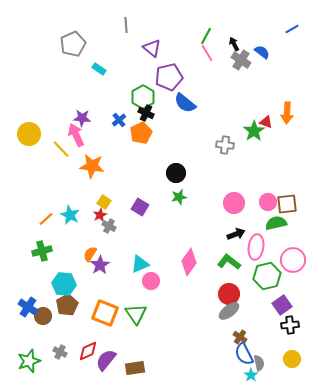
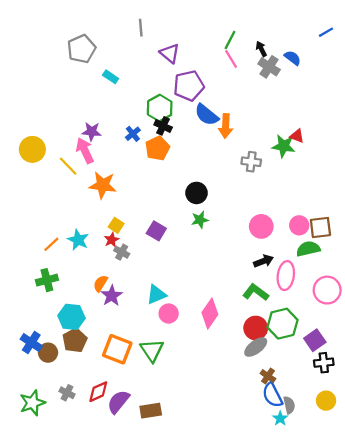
orange arrow: (287, 113) -> (226, 126), moved
green star: (254, 131) -> (284, 146), turned -30
pink diamond: (189, 262) -> (210, 314), moved
green hexagon: (267, 276) -> (282, 324), moved

